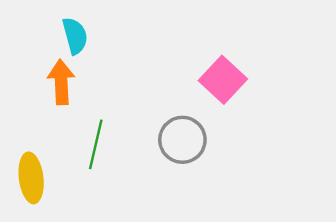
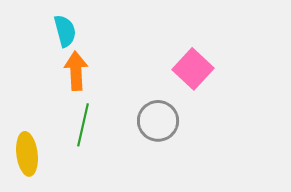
orange arrow: (61, 82) -> (76, 71), moved

